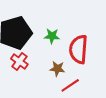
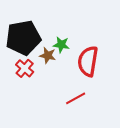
brown star: (57, 69) -> (48, 55), moved

